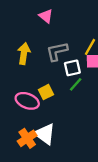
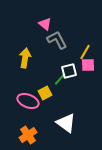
gray L-shape: (57, 51) -> (57, 40), moved, turned 75
green line: (76, 84) -> (60, 79), moved
white triangle: (45, 134) -> (66, 123), moved

